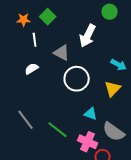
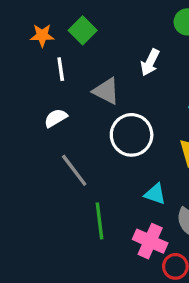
white arrow: (88, 36) -> (150, 62), size x0.7
gray line: (26, 120) -> (74, 170), moved
green line: (58, 130) -> (99, 221), turned 45

